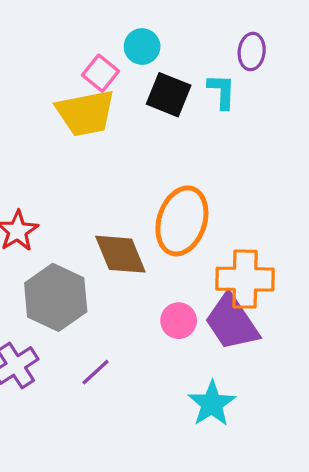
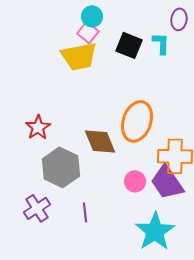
cyan circle: (142, 47) -> (92, 16), moved
purple line: (96, 372) -> (85, 212), turned -54
cyan star: (212, 404) -> (155, 231), size x1.4

